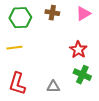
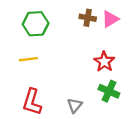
brown cross: (52, 13) -> (88, 18), moved
gray triangle: (53, 87) -> (75, 105), turned -48

